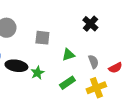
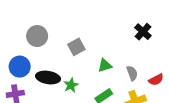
black cross: (90, 24) -> (143, 32), moved
gray square: (42, 38) -> (76, 47), turned -35

